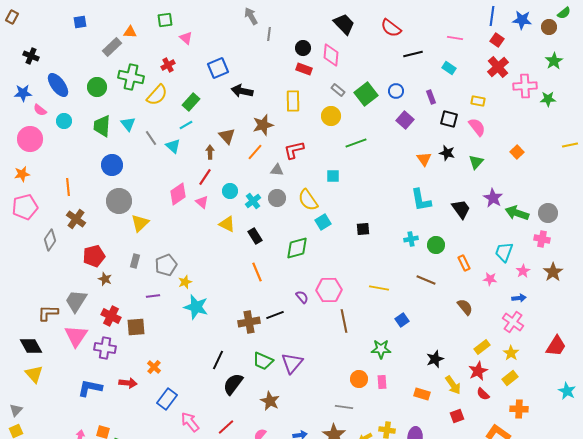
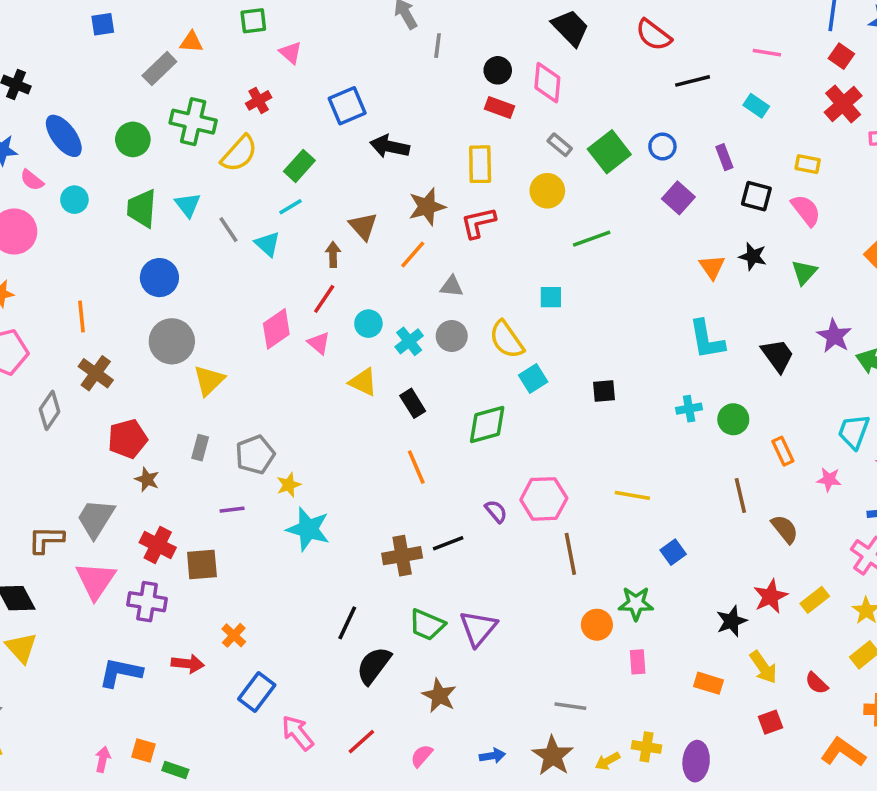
red L-shape: (294, 150) -> (478, 223), moved
brown line: (426, 280) -> (740, 495), moved, turned 54
red star: (478, 371) -> (770, 596), moved
orange circle: (359, 379) -> (597, 625), moved

